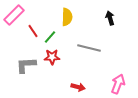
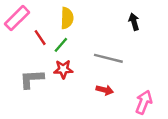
yellow semicircle: (67, 17) -> (67, 18), moved
red arrow: (78, 87) -> (105, 90), moved

